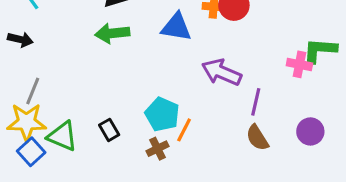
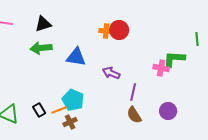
blue triangle: (176, 27) -> (76, 57), moved
purple arrow: (221, 72) -> (111, 73), size x0.7
orange line: (184, 130) -> (59, 110), moved, turned 42

